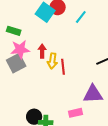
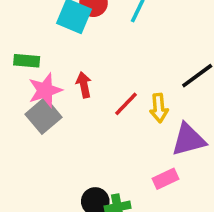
yellow arrow: (52, 61) -> (159, 108), moved
red line: (63, 67) -> (126, 104), turned 63

